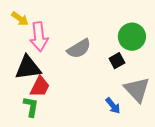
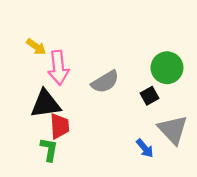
red trapezoid: (40, 87) -> (60, 126), turned -30

